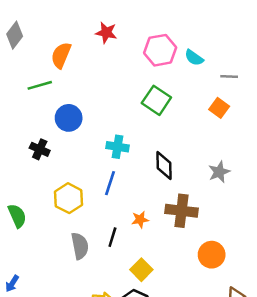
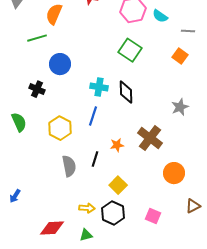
black diamond: (164, 166) -> (126, 92), moved
brown cross: (181, 211) -> (150, 138), turned 30
green semicircle: (17, 216) -> (19, 122), moved

